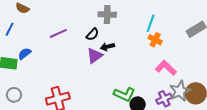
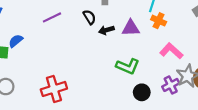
black semicircle: (92, 34) -> (89, 17), turned -72
purple triangle: (95, 56) -> (131, 28), moved, turned 36
green L-shape: (124, 94) -> (128, 66), moved

